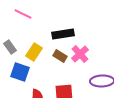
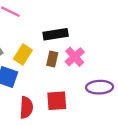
brown rectangle: (60, 56) -> (52, 59), turned 72

